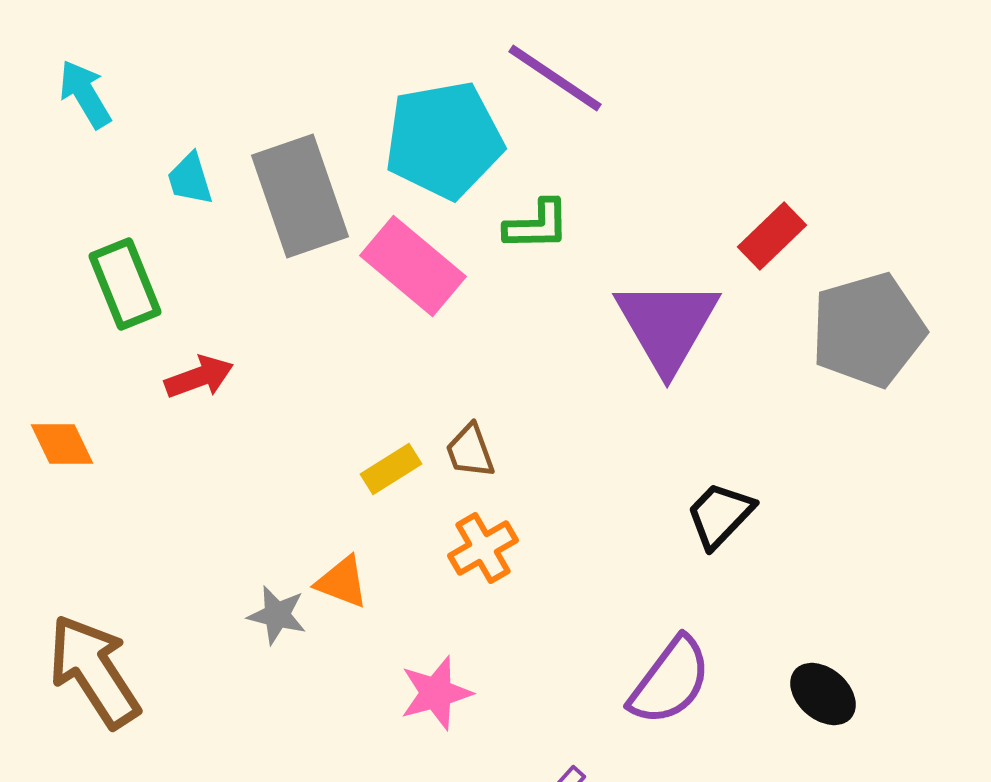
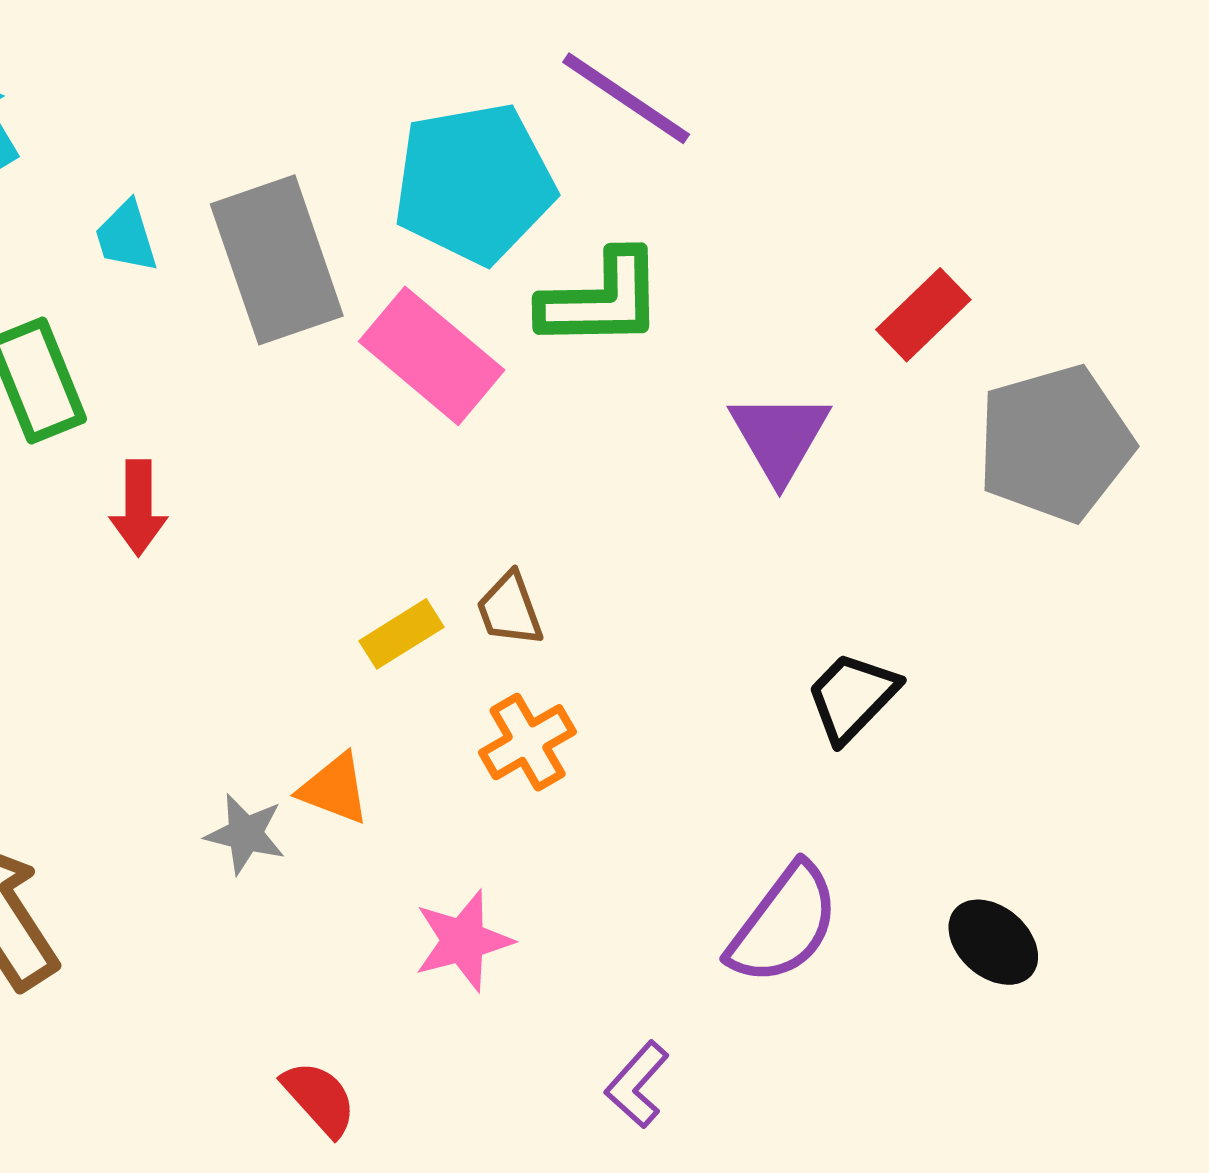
green L-shape: (537, 225) -> (601, 300), size x1.4
purple triangle: (667, 325) -> (780, 437), size x0.7
red arrow: (199, 377) -> (138, 508), turned 110

